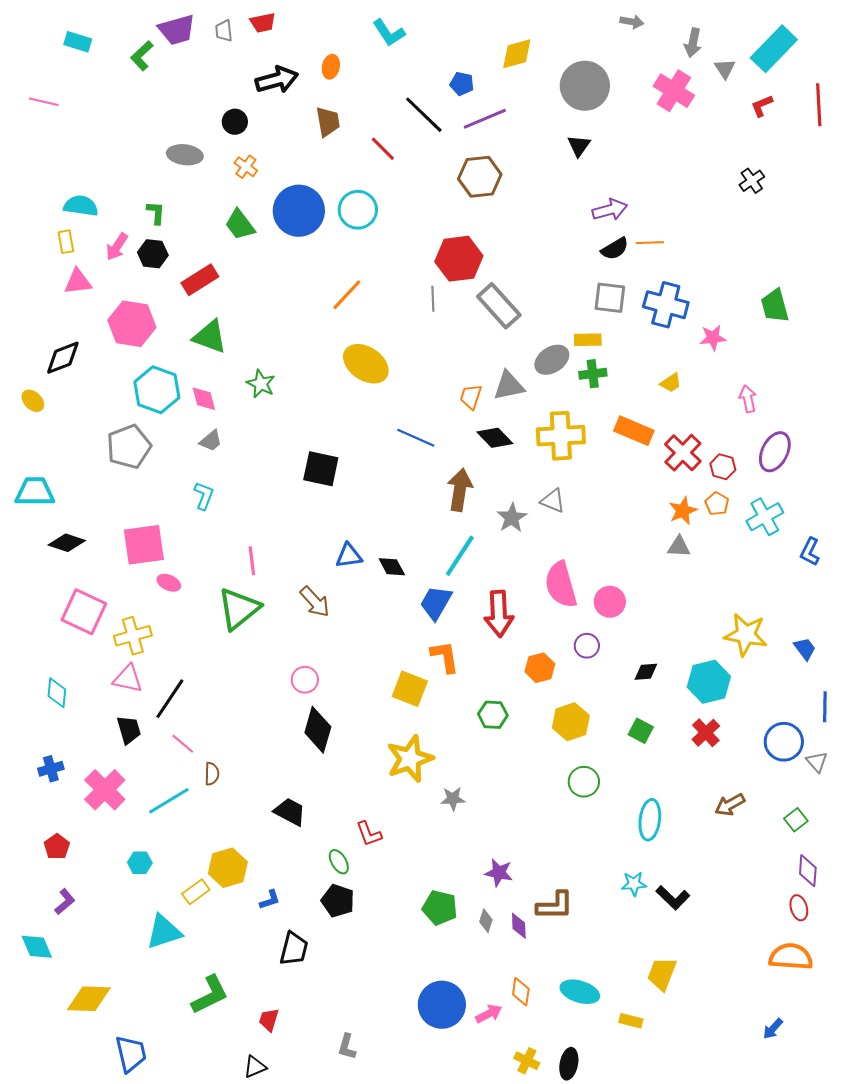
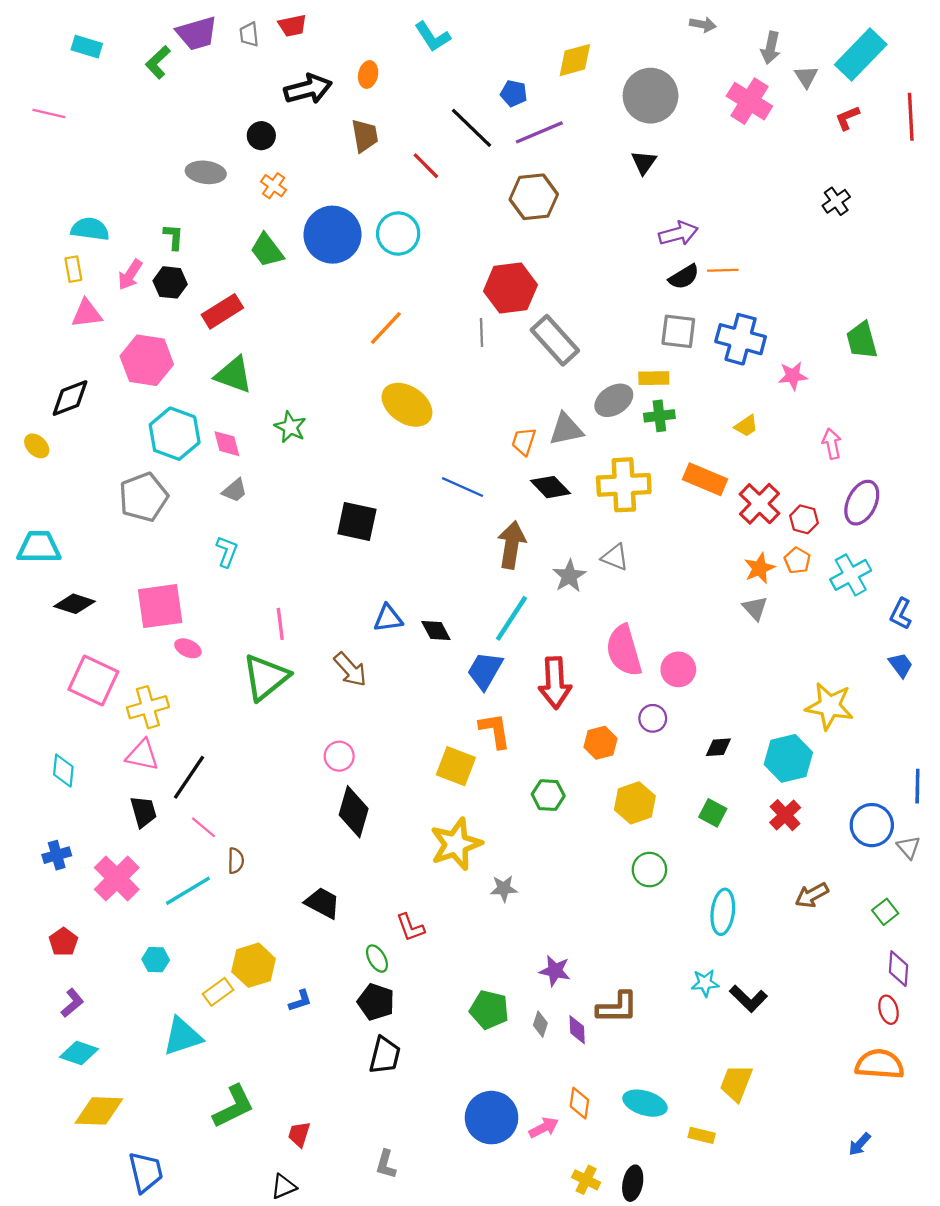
gray triangle: (679, 547) -> (755, 608), turned 45
blue trapezoid: (805, 649) -> (901, 665), moved
cyan diamond: (37, 947) -> (79, 1053), moved, turned -48
black trapezoid: (294, 949) -> (385, 1055), moved

